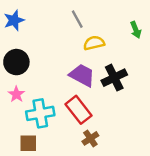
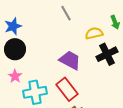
blue star: (14, 20) -> (13, 26), moved
yellow semicircle: (94, 43) -> (94, 33), moved
black cross: (114, 78) -> (107, 54), moved

